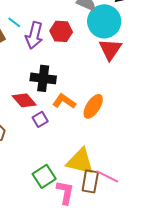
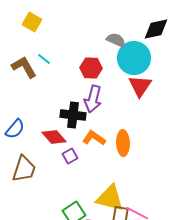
purple arrow: (34, 35) -> (93, 99), moved
orange ellipse: (93, 106) -> (123, 143), turned -35

